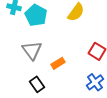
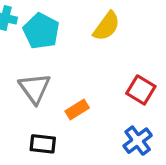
black rectangle: (37, 84) -> (43, 144), turned -49

